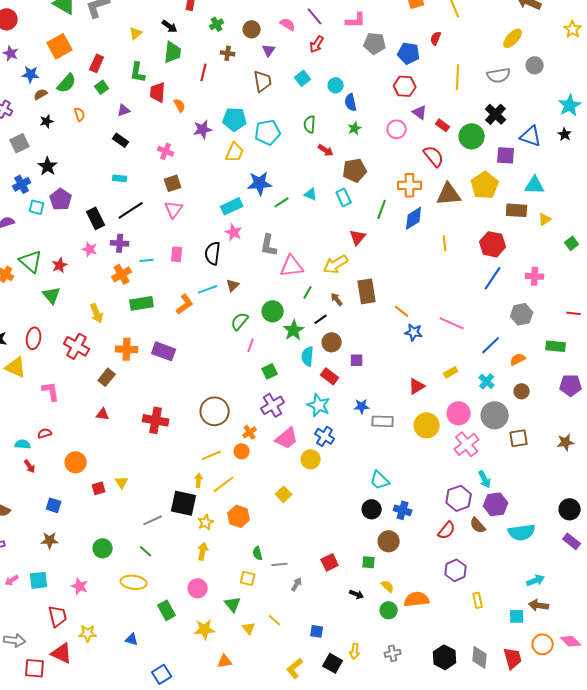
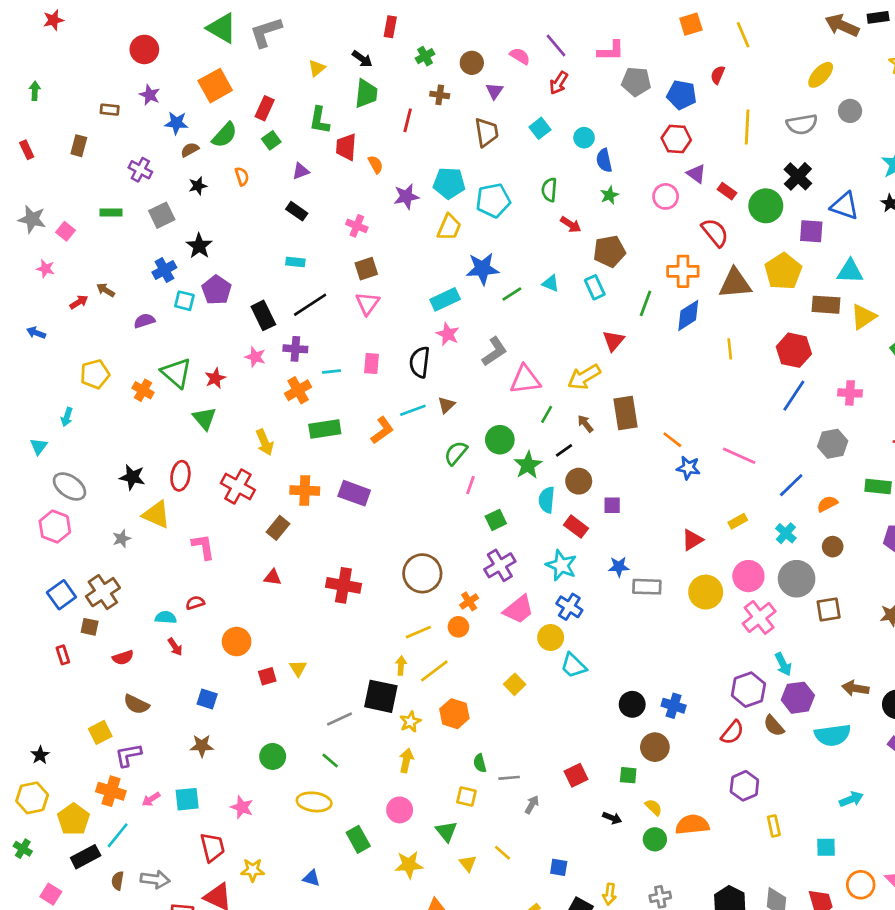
yellow triangle: (545, 219) -> (863, 317), size x1.5
gray L-shape: (269, 245) -> (495, 352), turned -135
cyan trapezoid: (380, 480) -> (573, 666), moved
brown arrow: (539, 605) -> (855, 688), moved

